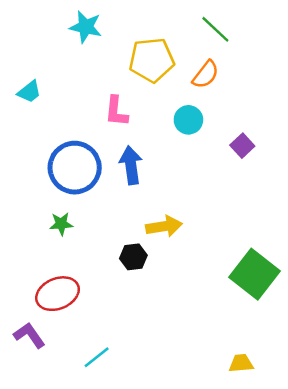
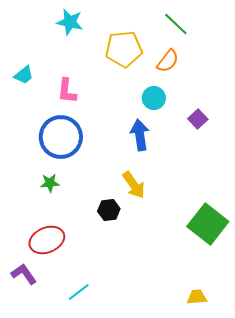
pink L-shape: (116, 111) -> (67, 91), moved
blue arrow: (131, 165) -> (140, 135), moved
yellow arrow: (164, 226) -> (134, 185), turned 64

